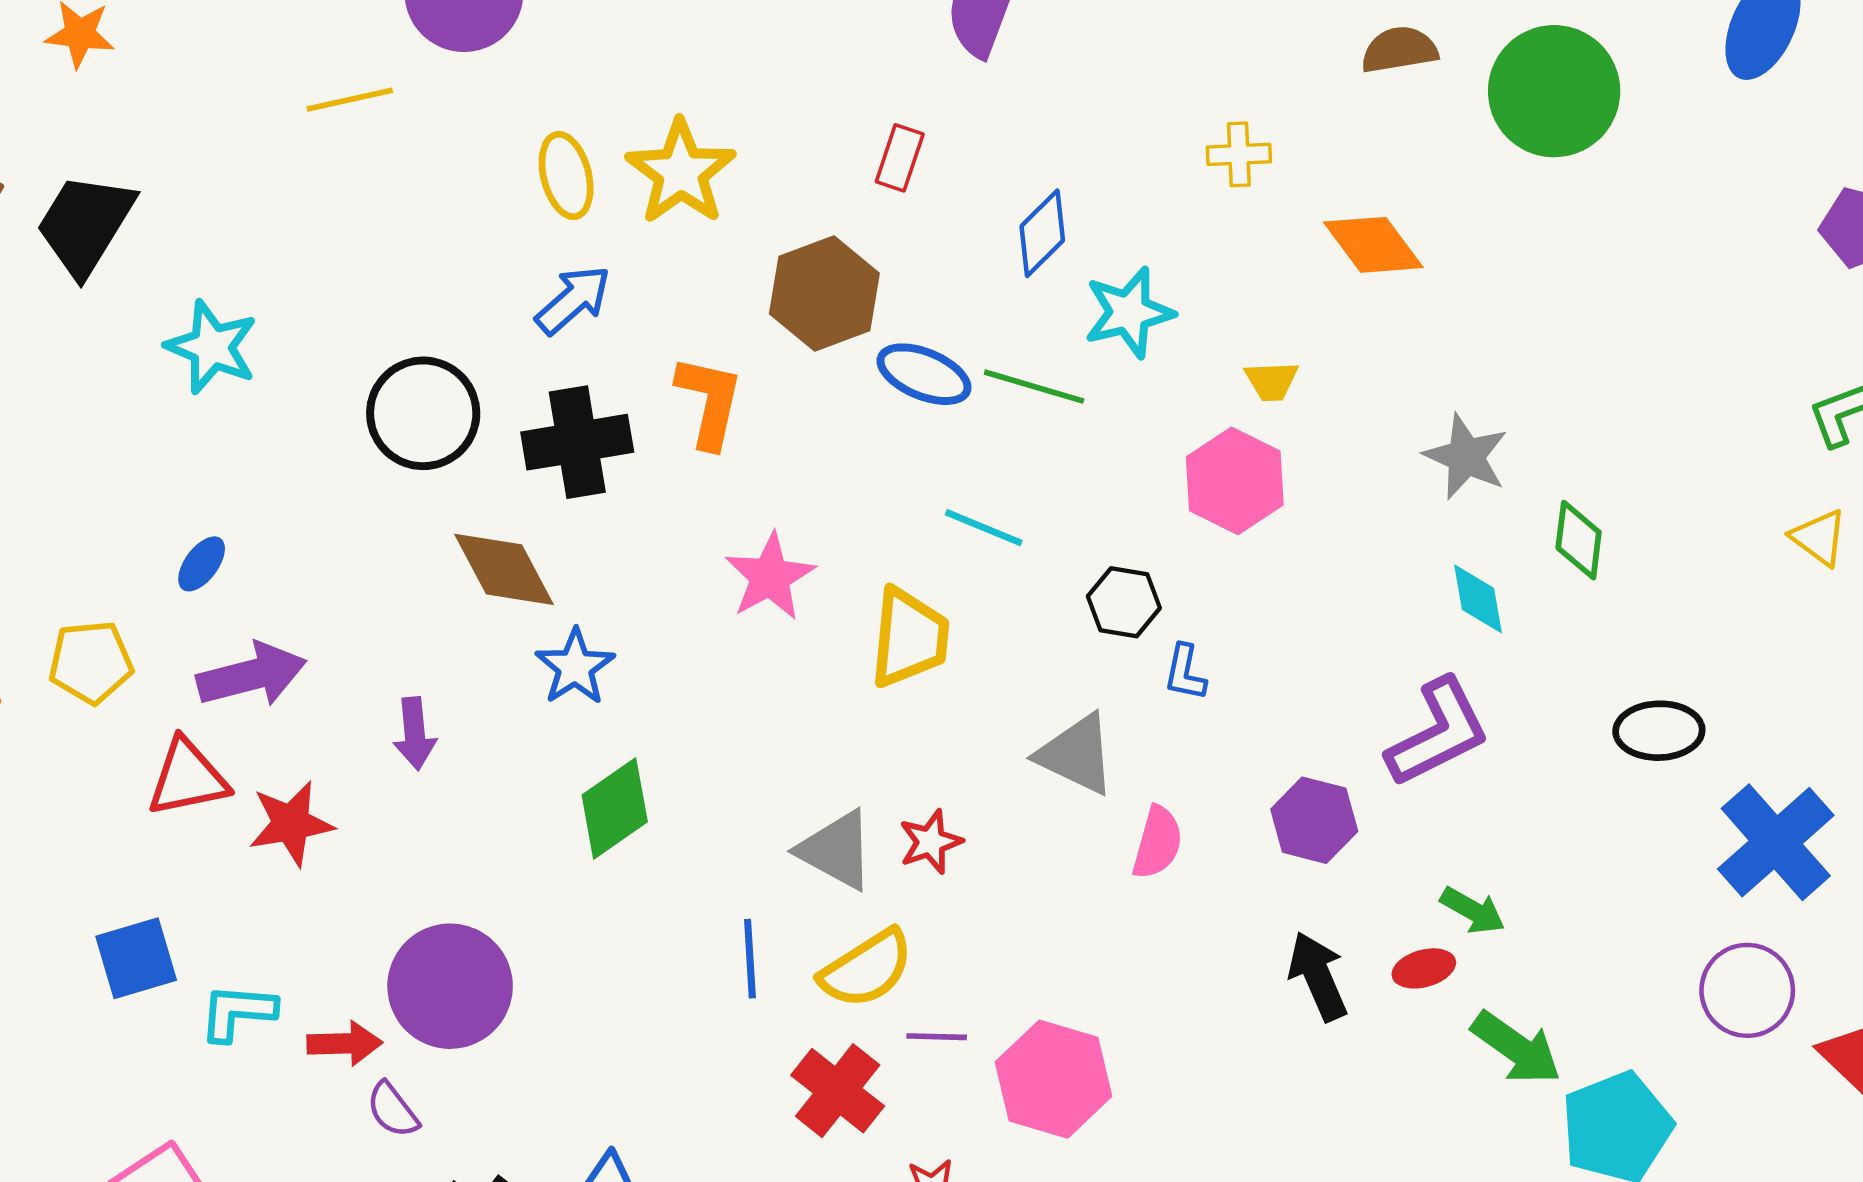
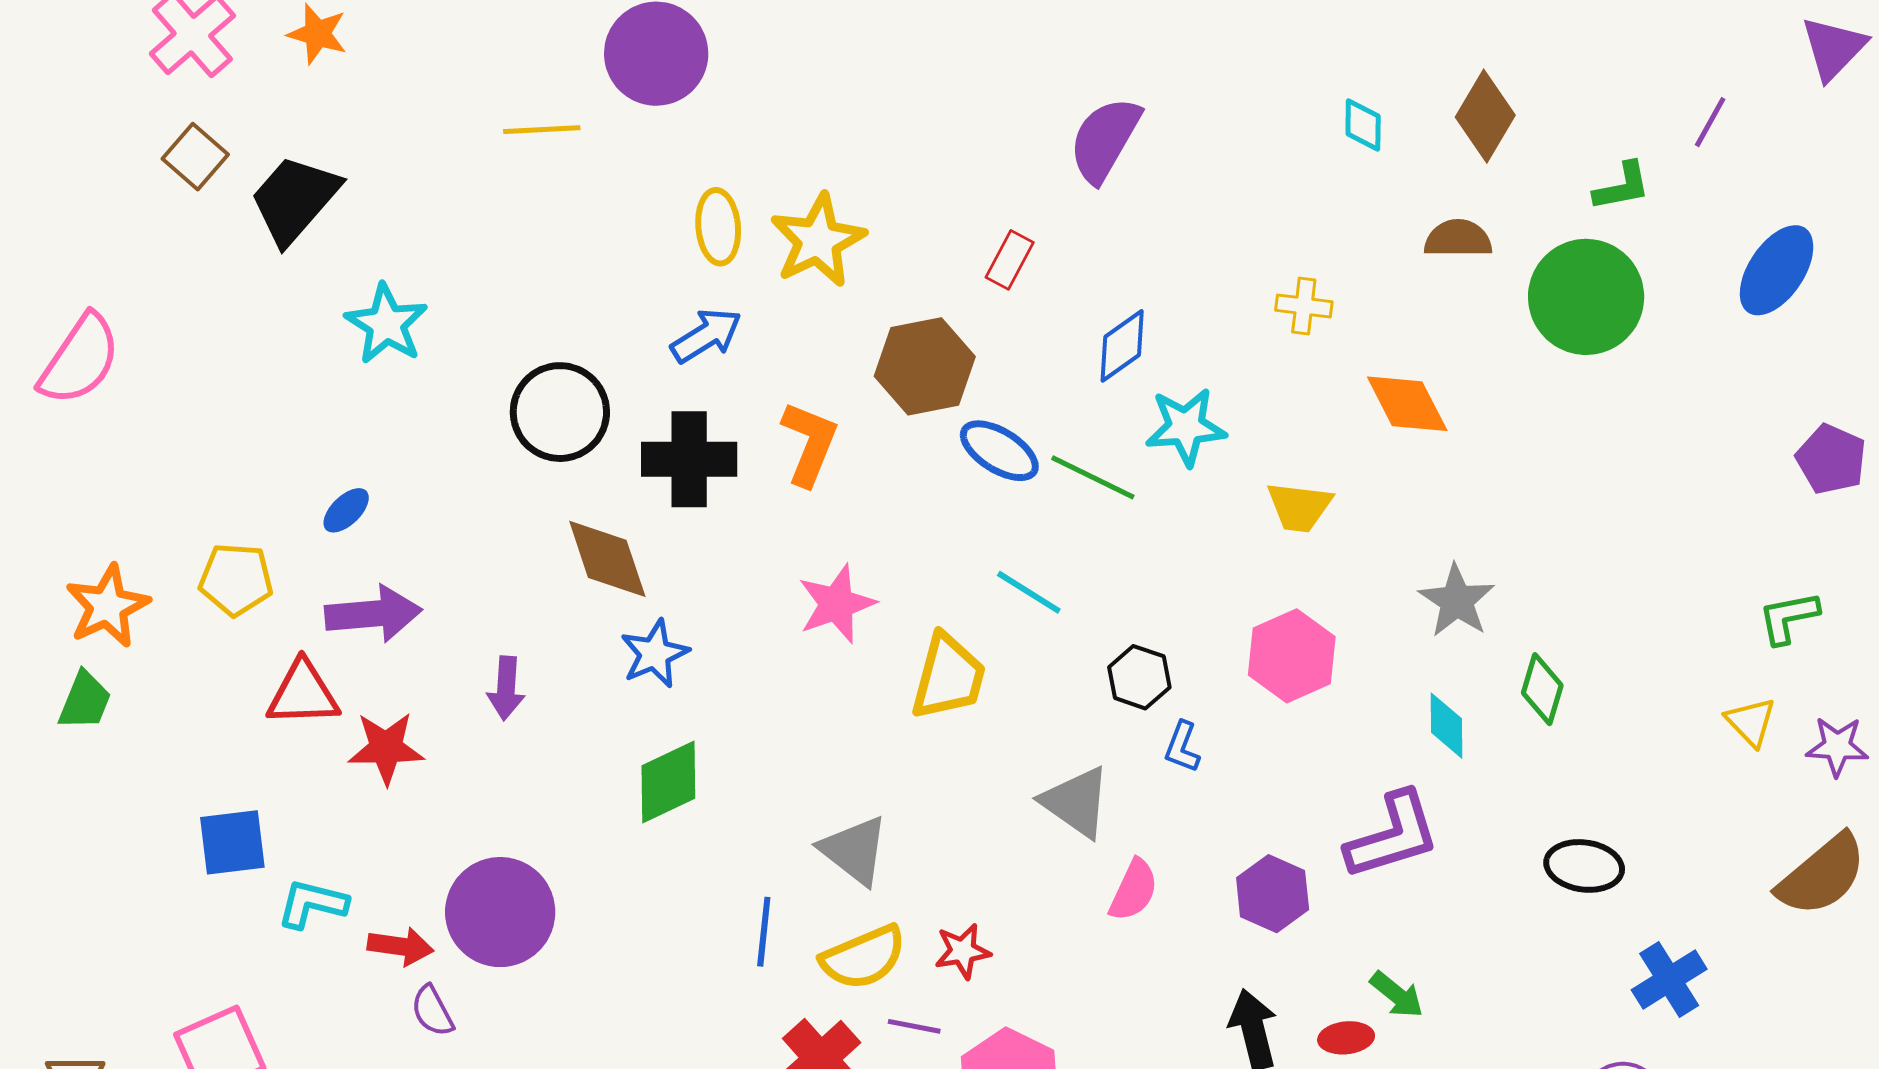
yellow trapezoid: (1272, 381) -> (1299, 507), size x1.4
pink hexagon: (1235, 481) -> (1292, 656), moved
red star: (931, 842) -> (963, 951), moved
blue cross: (1776, 842) -> (1669, 979), size x0.7

